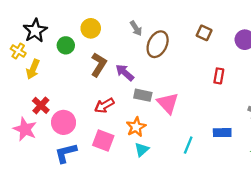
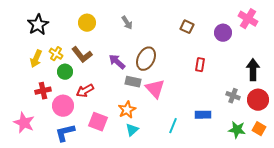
brown ellipse: (158, 44) -> (146, 59), moved
green circle: (66, 45) -> (65, 72), moved
yellow cross: (18, 51) -> (56, 54), moved
brown L-shape: (99, 65) -> (82, 55), moved, turned 110
red cross: (41, 105) -> (43, 91), turned 35
red arrow: (104, 105) -> (85, 91), moved
pink star: (25, 129) -> (24, 123), moved

